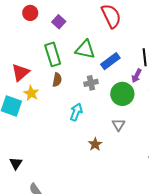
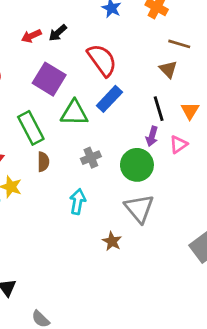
purple square: (59, 22) -> (49, 79), moved, size x1.6
blue rectangle: (110, 61) -> (109, 99), moved
gray triangle: (118, 125) -> (139, 208), size x1.6

